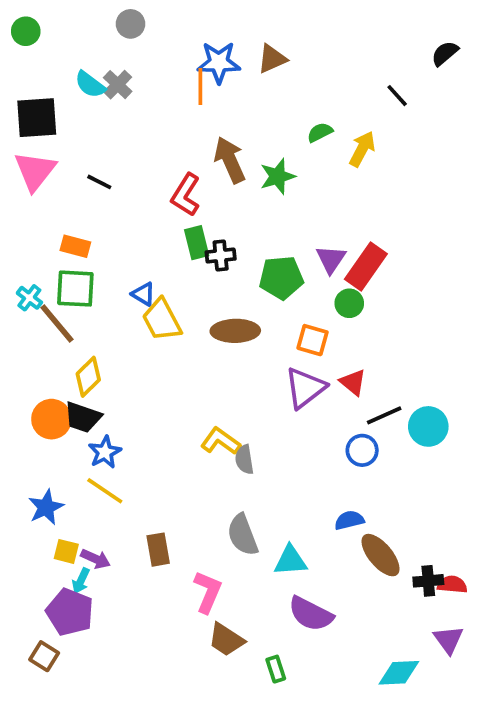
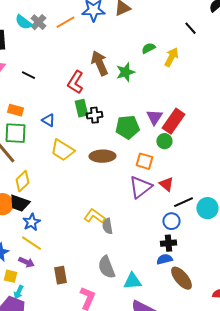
orange line: (200, 86) -> (65, 22), moved, turned 60
blue triangle: (143, 294) -> (48, 120), moved
yellow trapezoid: (162, 320) -> (62, 150), turned -30
purple arrow: (96, 559) -> (26, 262), moved
black cross: (428, 581) -> (168, 243), moved

